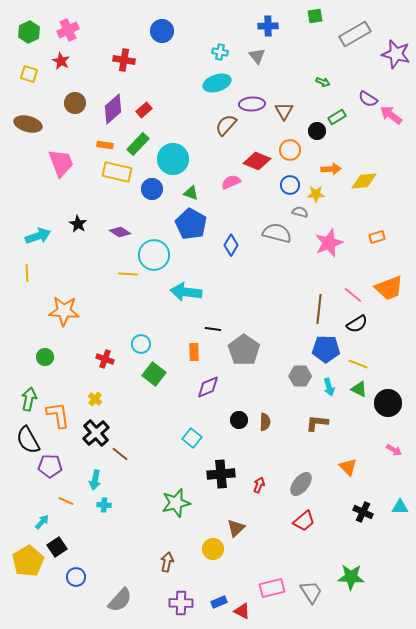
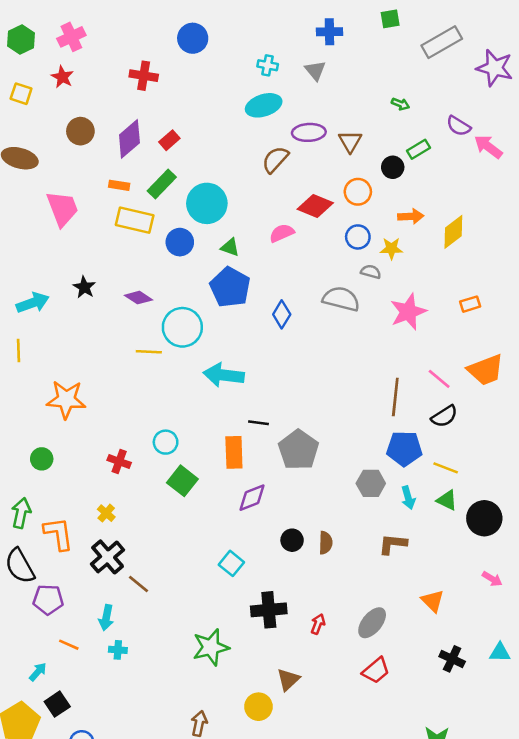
yellow diamond: (364, 181) -> (453, 232), turned -32
orange rectangle: (194, 352) -> (234, 452), size x1.4

